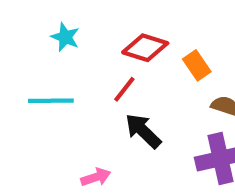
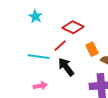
orange rectangle: (197, 65) -> (92, 49), moved
cyan line: (51, 101) -> (39, 57), moved

